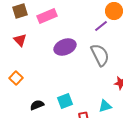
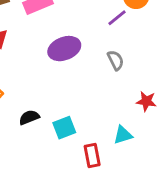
gray semicircle: (100, 55) -> (116, 60), size x0.6
black semicircle: (37, 105) -> (29, 117), moved

